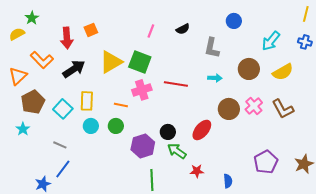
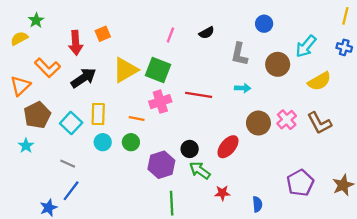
brown circle: (249, 69) -> (278, 64), moved

